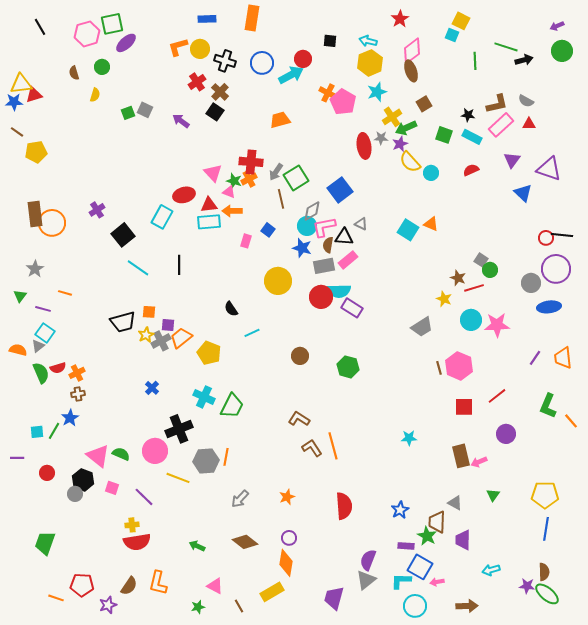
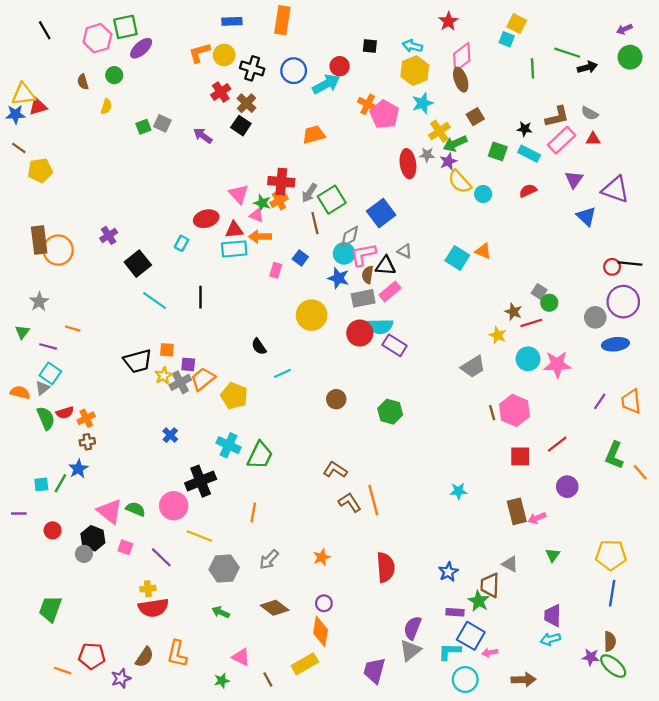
cyan rectangle: (162, 217) -> (181, 243), size x0.6
gray hexagon: (206, 461) -> (224, 569), moved
purple trapezoid: (463, 540) -> (553, 616), moved

